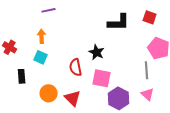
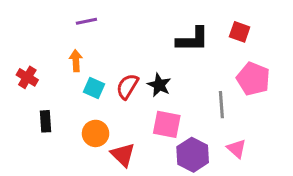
cyan square: (41, 57) -> (94, 88), moved
red semicircle: (76, 67) -> (127, 86), moved, turned 42
gray line: (147, 70) -> (221, 105), moved
orange circle: (49, 93) -> (96, 133), moved

